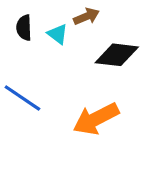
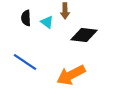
brown arrow: (86, 16) -> (65, 11), turned 112

